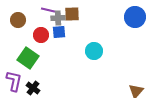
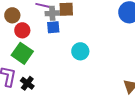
red circle: (41, 35) -> (22, 30), moved
cyan circle: (94, 51) -> (80, 51), moved

